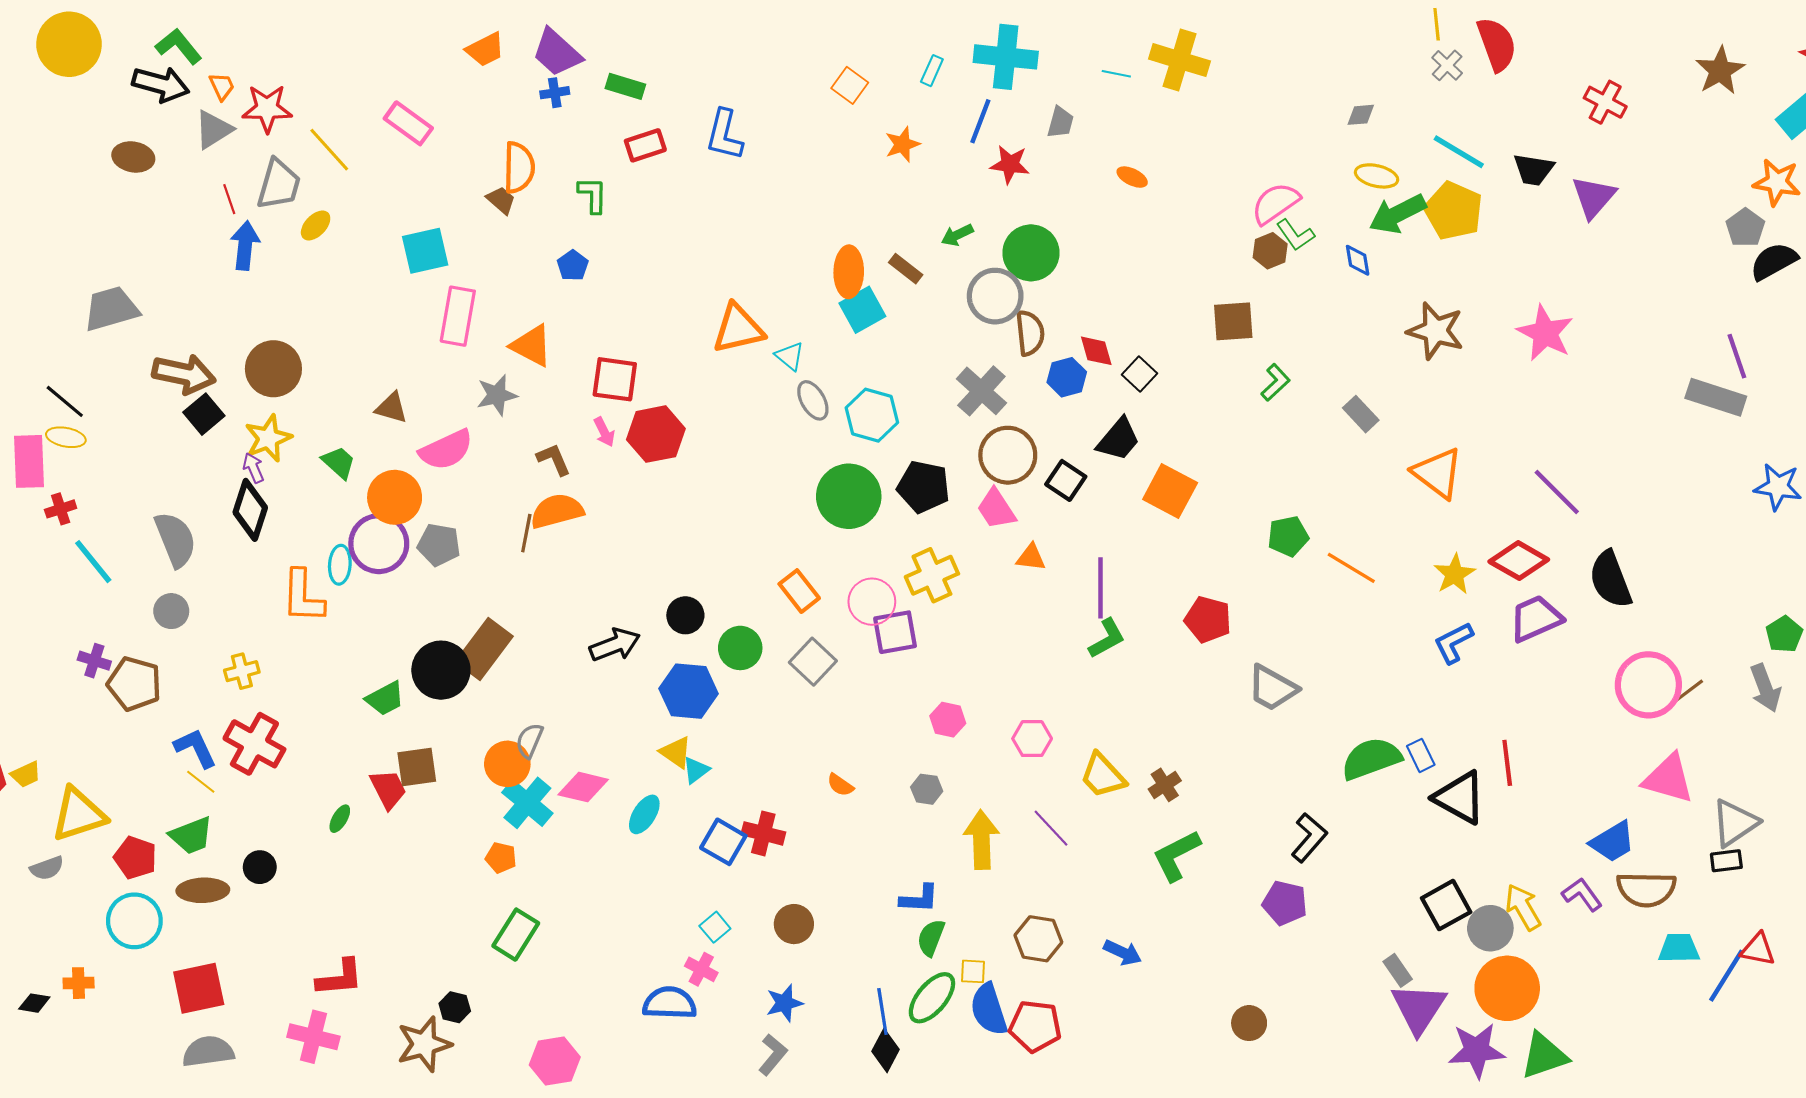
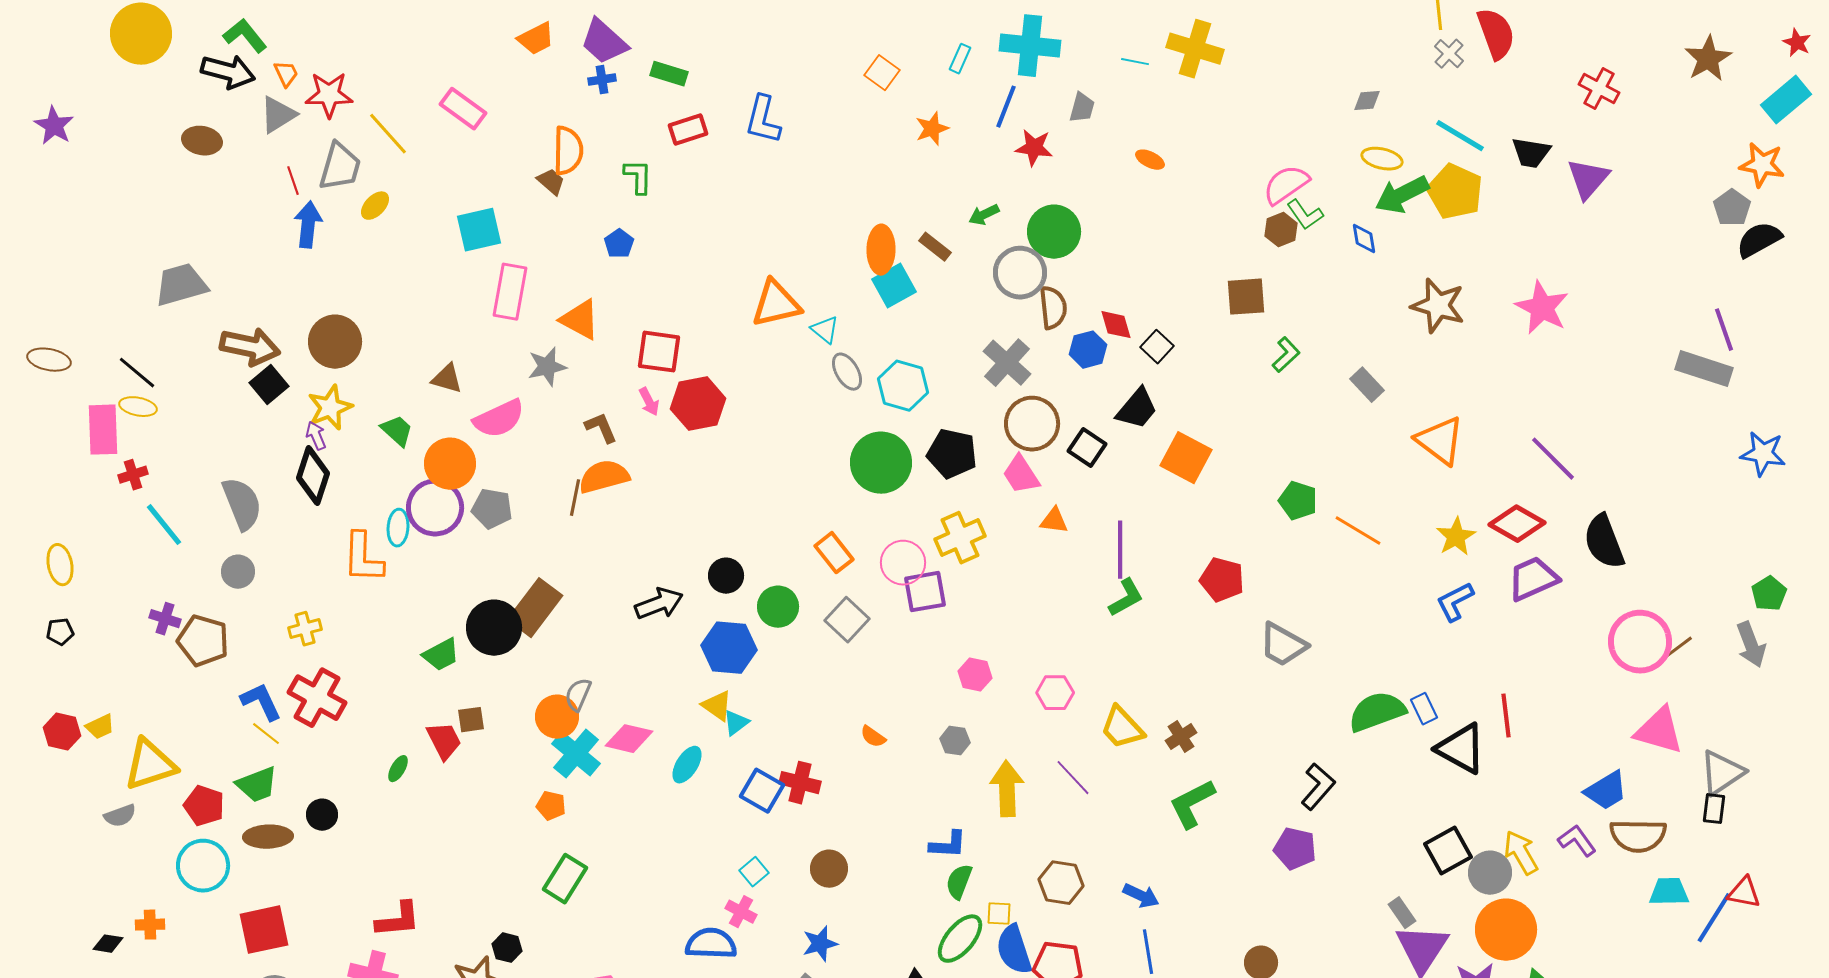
green pentagon: (1288, 536) -> (1298, 501), turned 30
brown square: (417, 767) -> (471, 720), size x0.7
black rectangle: (1726, 861) -> (1714, 809), turned -76
blue line: (882, 1011) -> (1148, 952), moved

